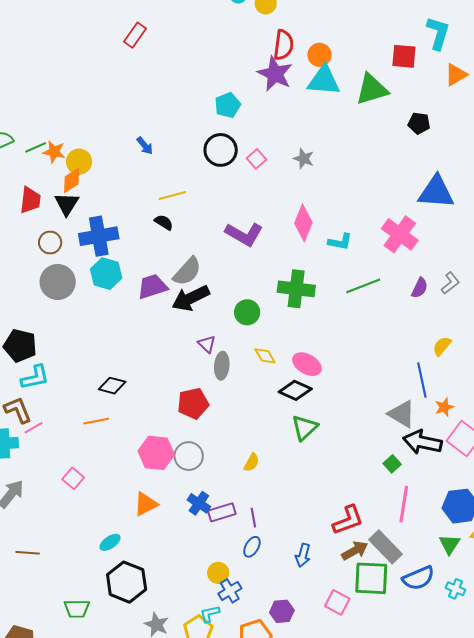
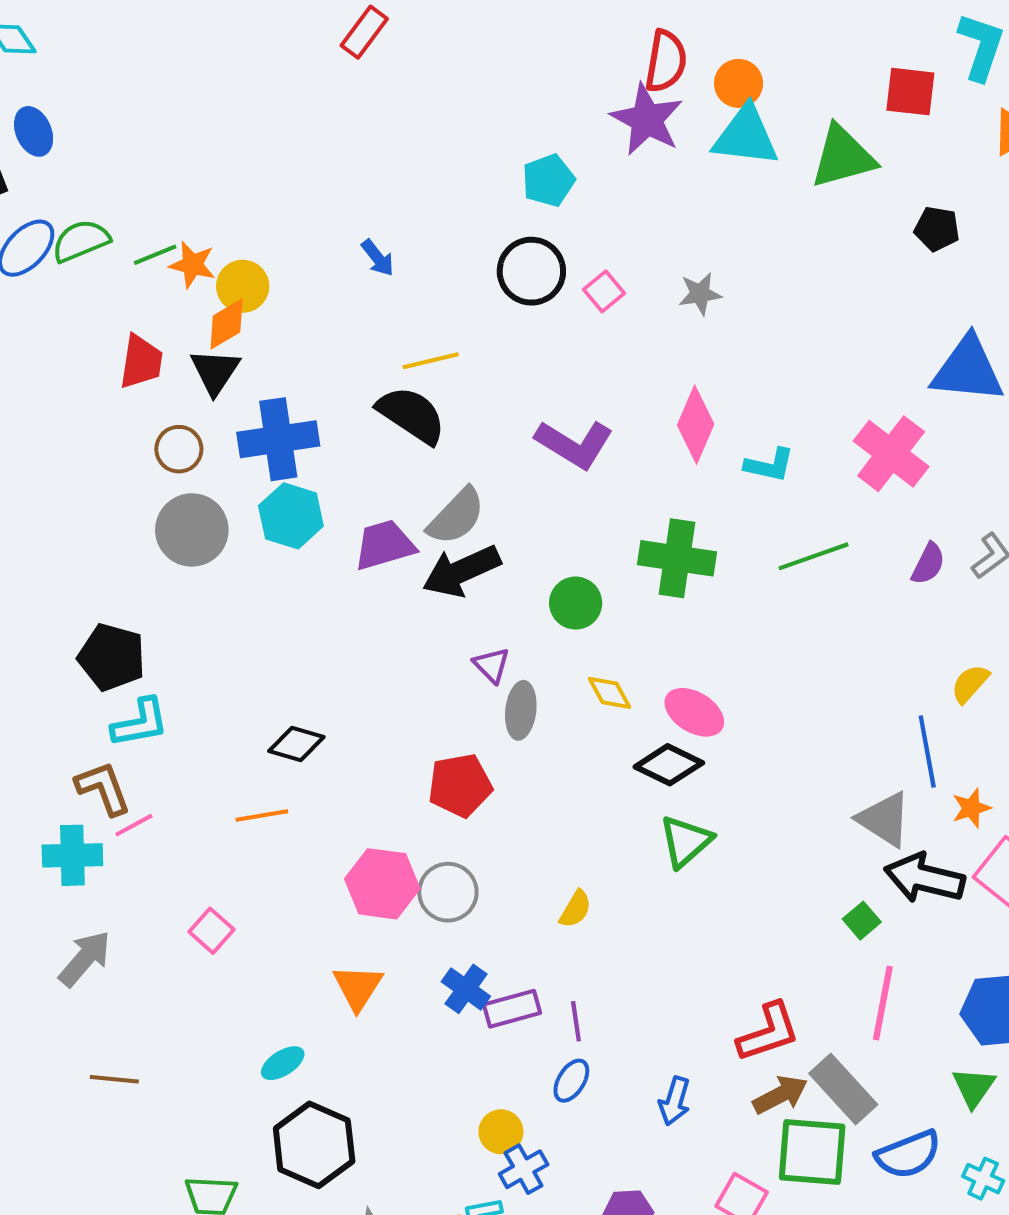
gray star: (304, 159) -> (700, 294), turned -30
black semicircle: (164, 222) -> (411, 415), size x1.8
orange triangle: (146, 504) -> (358, 987), turned -32

